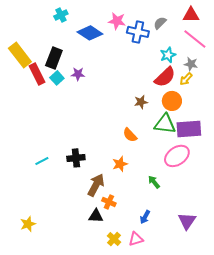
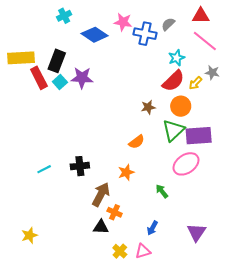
yellow rectangle: (20, 55) -> (21, 58), turned -55
gray star: (191, 64) -> (212, 73), moved
purple star: (78, 74) -> (82, 78), size x1.5
green triangle: (165, 124) -> (173, 130), turned -50
orange semicircle: (130, 135) -> (137, 142), turned -84

